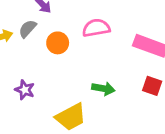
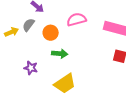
green arrow: (103, 89) -> (60, 54), moved

